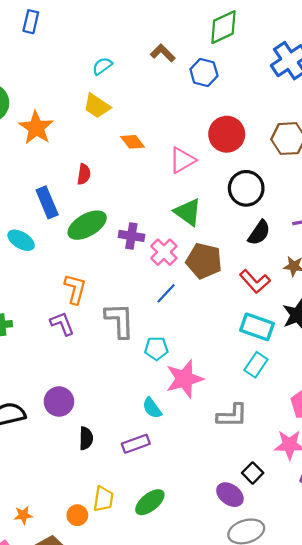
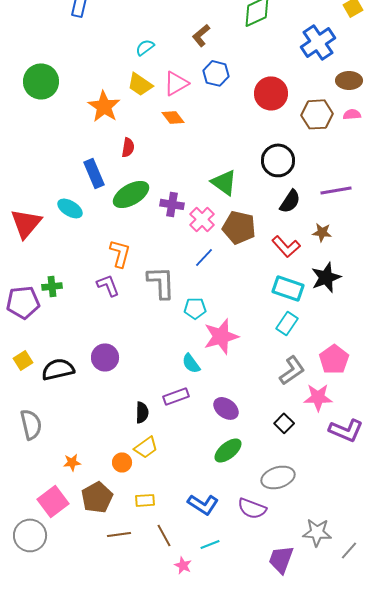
brown L-shape: (163, 53) -> (201, 35), turned -85
blue hexagon: (204, 73) -> (216, 73), moved
orange star: (36, 128) -> (104, 106), moved
red circle: (227, 134) -> (271, 93), moved
pink triangle: (182, 160) -> (176, 83), moved
gray L-shape: (232, 416) -> (292, 370), moved, turned -36
black semicircle: (86, 438) -> (142, 412), moved
purple ellipse: (230, 495) -> (226, 408), moved
yellow trapezoid: (103, 499) -> (146, 447), turned 45
green ellipse: (150, 502) -> (228, 450), moved

